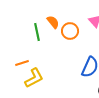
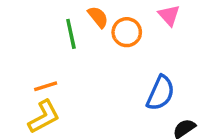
yellow L-shape: (34, 78) -> (44, 117), moved

